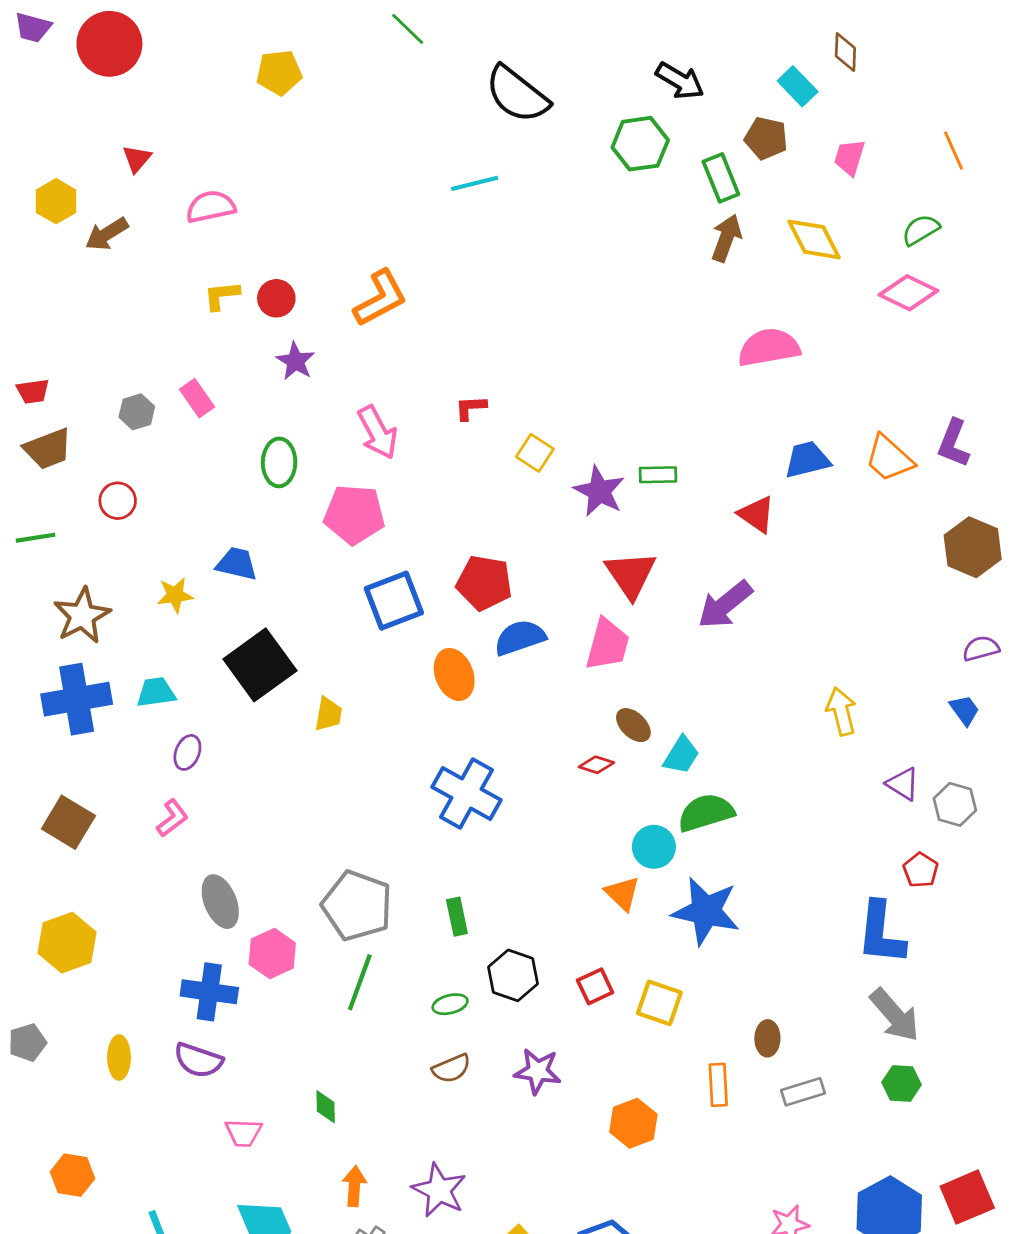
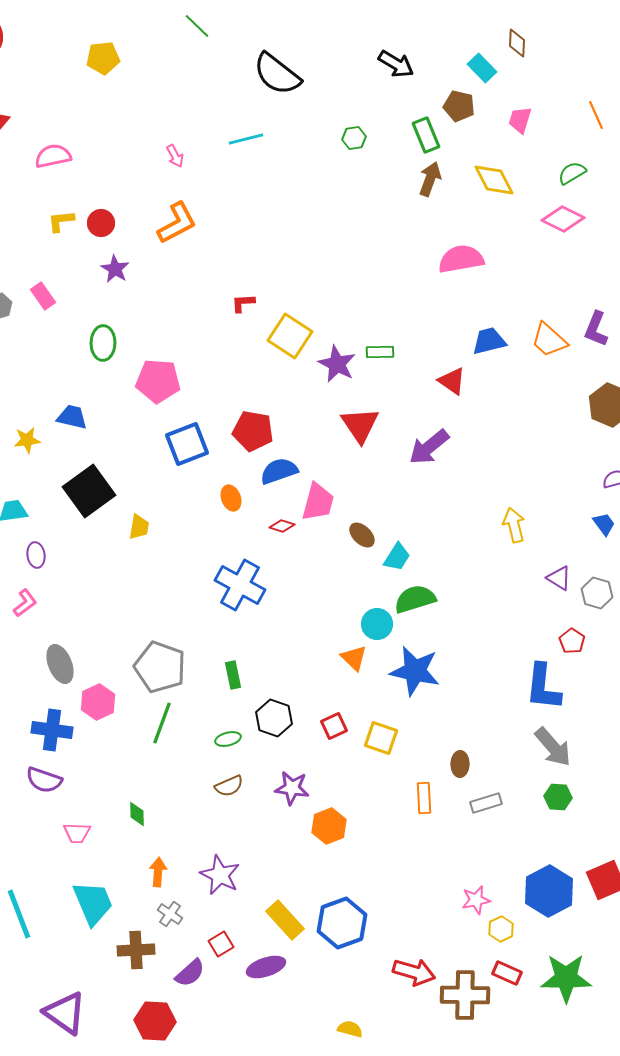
green hexagon: (640, 144) -> (354, 138), moved, size x0.6
pink arrow: (378, 432) -> (175, 156), moved, size x0.6
yellow square: (535, 453) -> (290, 336), size x1.6
pink trapezoid: (607, 644) -> (318, 502), moved
orange ellipse: (454, 674) -> (231, 498), size x0.7
purple ellipse: (187, 752) -> (36, 555), turned -30
red diamond: (596, 765) -> (282, 526), moved
orange hexagon: (633, 1123) -> (329, 826), moved

